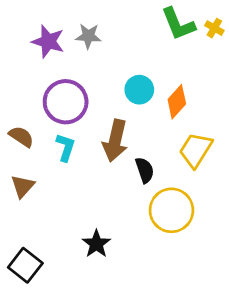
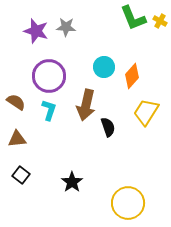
brown triangle: (23, 186) -> (17, 139), turned 42
yellow circle: (171, 210) -> (128, 203), moved
black square: (25, 265) -> (21, 175), moved, size x0.7

